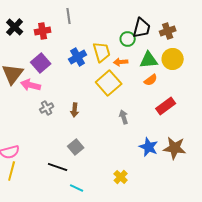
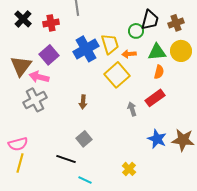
blue cross: (78, 57) -> (86, 49), size x1.4
orange semicircle: (151, 80) -> (159, 72), turned -40
red rectangle: (166, 106) -> (155, 98), moved
gray cross: (47, 108) -> (35, 100), moved, size x1.6

